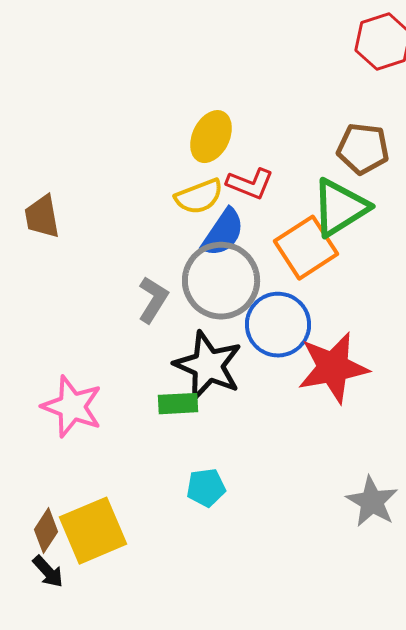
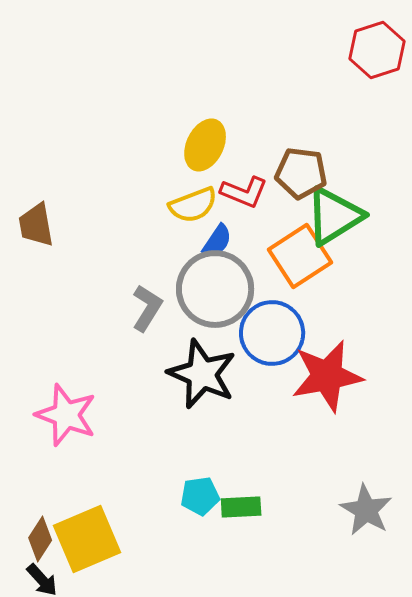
brown pentagon: (363, 149) -> (301, 173), moved
blue semicircle: (223, 233) -> (217, 241), size x0.7
green rectangle: (178, 404) -> (241, 507), moved

